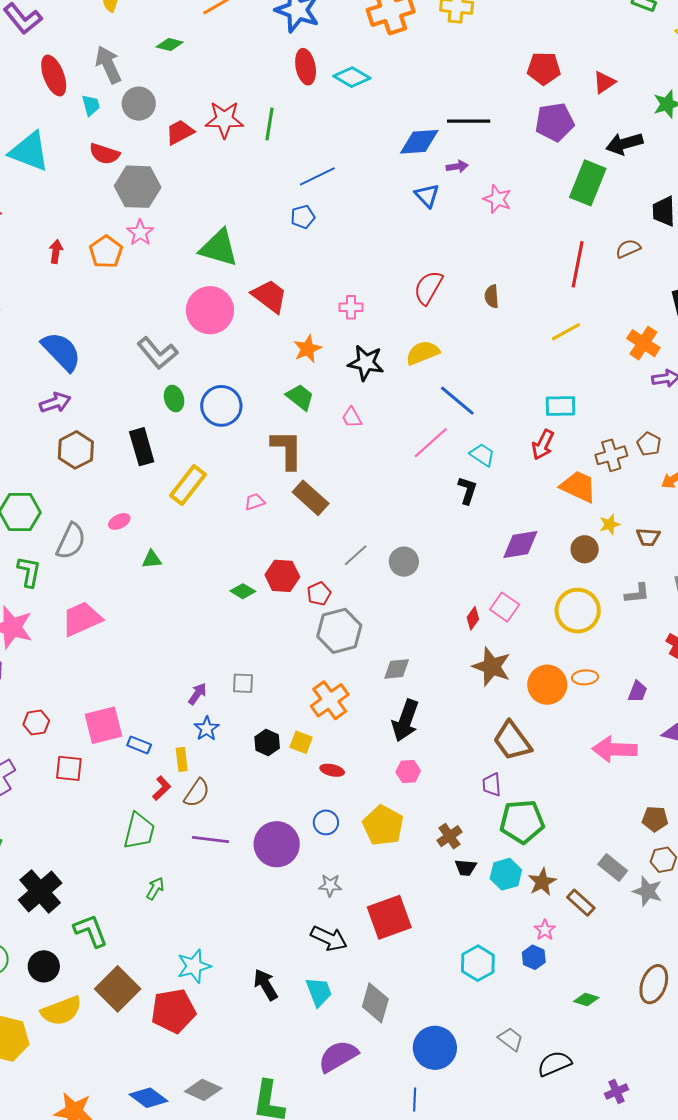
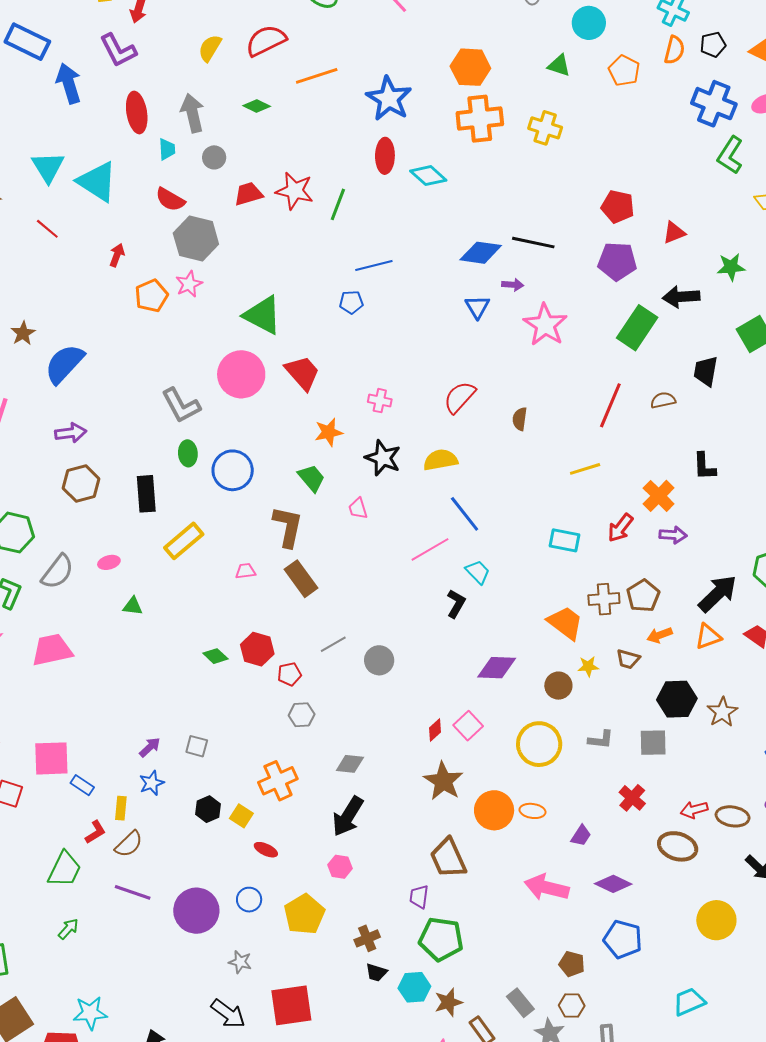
gray circle: (139, 104) -> (214, 157), size x0.7
pink star: (497, 199) -> (545, 325), size x1.5
red arrow: (56, 252) -> (117, 255), moved
blue semicircle: (61, 351) -> (64, 364), moved, turned -105
brown pentagon: (649, 444) -> (643, 596), size x1.4
red arrow: (543, 445) -> (620, 528), moved
brown trapezoid: (648, 537) -> (628, 659), moved
gray hexagon: (339, 631) -> (302, 715), size x0.6

